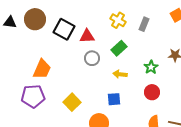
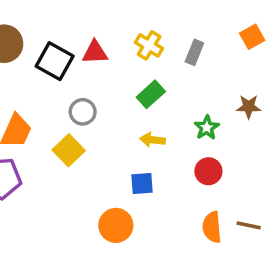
red triangle: (87, 36) -> (95, 52), moved
gray circle: (92, 58) -> (83, 112), moved
yellow square: (72, 102) -> (69, 150), moved

